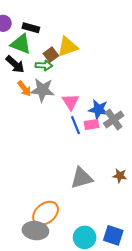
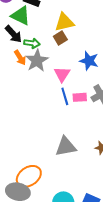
brown square: (51, 55) -> (60, 38), moved
green arrow: (44, 66) -> (32, 43), moved
gray star: (42, 90) -> (37, 61), turned 30
blue star: (98, 109) -> (89, 61), moved

